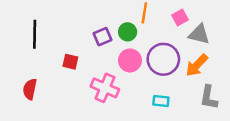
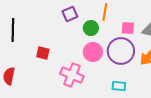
pink square: (180, 18) -> (128, 28), moved, turned 32
purple square: (103, 37) -> (70, 14), moved

